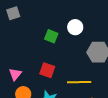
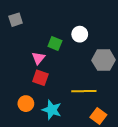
red square: (47, 70) -> (40, 78), moved
pink triangle: (15, 74) -> (38, 58), moved

